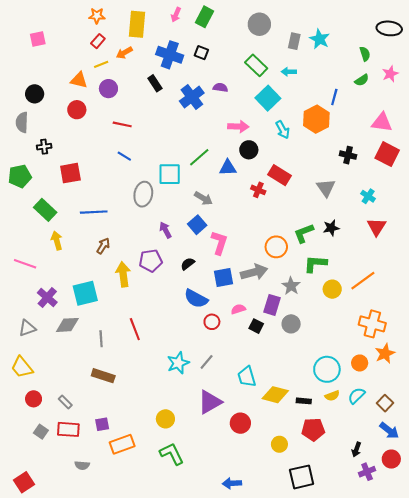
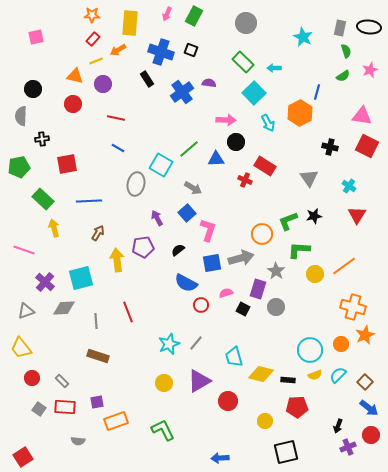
gray rectangle: (294, 41) -> (340, 28), moved
cyan square: (170, 174) -> (161, 165), turned 30
yellow circle: (165, 419) -> (164, 383), moved

